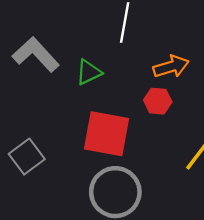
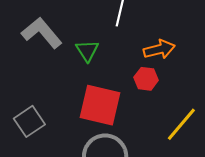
green triangle: (89, 72) -> (87, 51), turned -40

